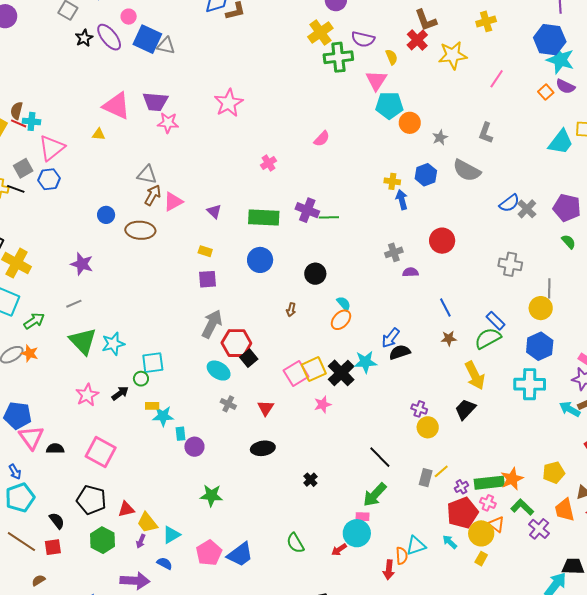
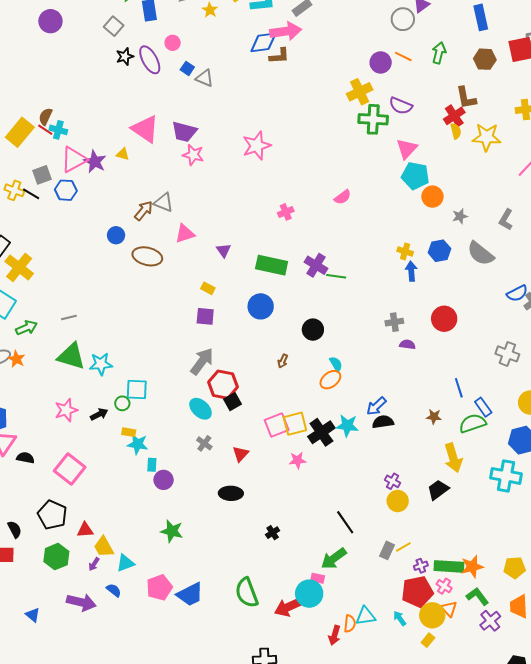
blue square: (147, 39) -> (187, 68), size x0.5
yellow semicircle: (392, 57) -> (456, 131), moved
brown arrow: (153, 195) -> (144, 211), moved
purple star: (82, 264) -> (95, 162), moved
blue line: (445, 308) -> (459, 388), moved
green triangle: (83, 341) -> (71, 356), turned -40
green semicircle: (295, 543) -> (247, 593), size x1.4
red arrow: (339, 550) -> (289, 607), size x1.8

